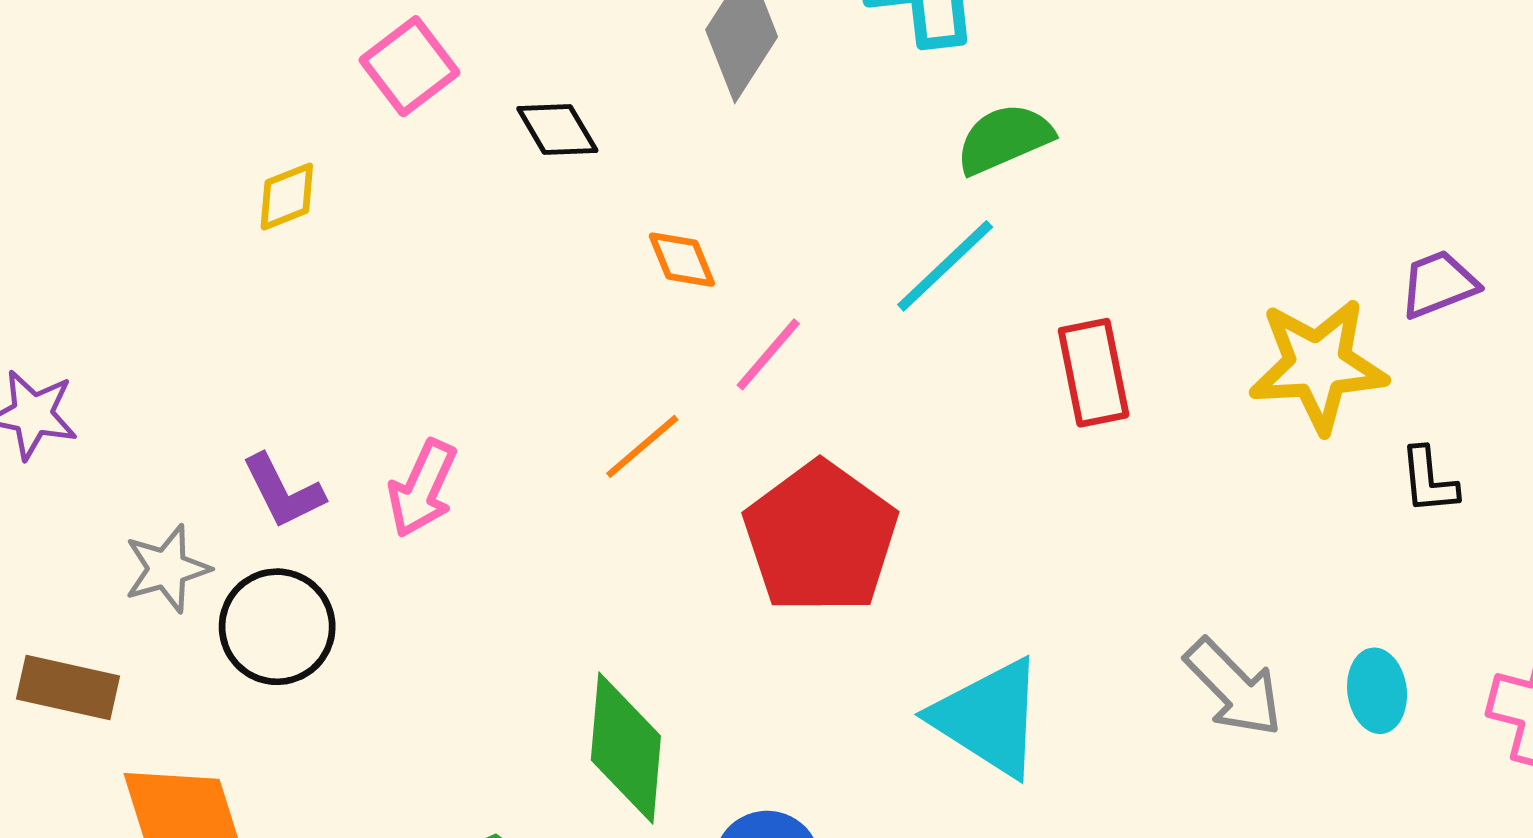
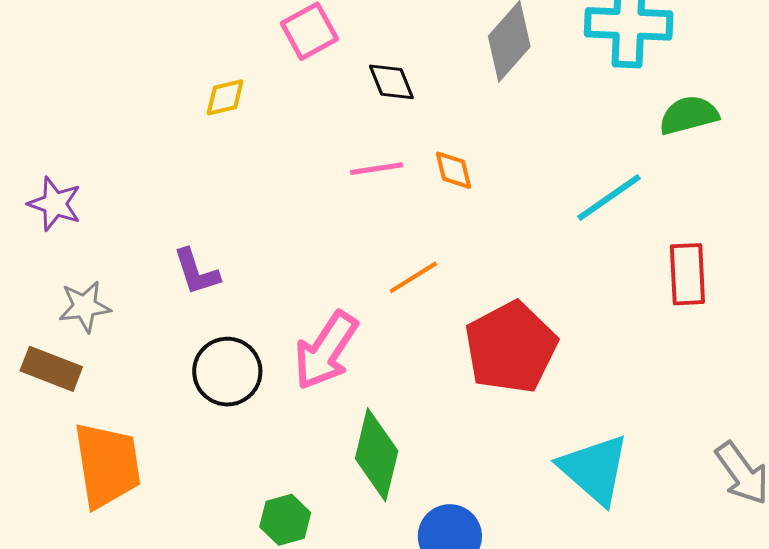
green semicircle: (1004, 139) -> (689, 115), moved
pink line: (768, 354) -> (377, 169), moved, turned 32
pink arrow: (422, 488) -> (326, 351), moved, size x1.4
gray star: (167, 569) -> (85, 307), moved
black circle: (277, 627) -> (227, 372), moved

